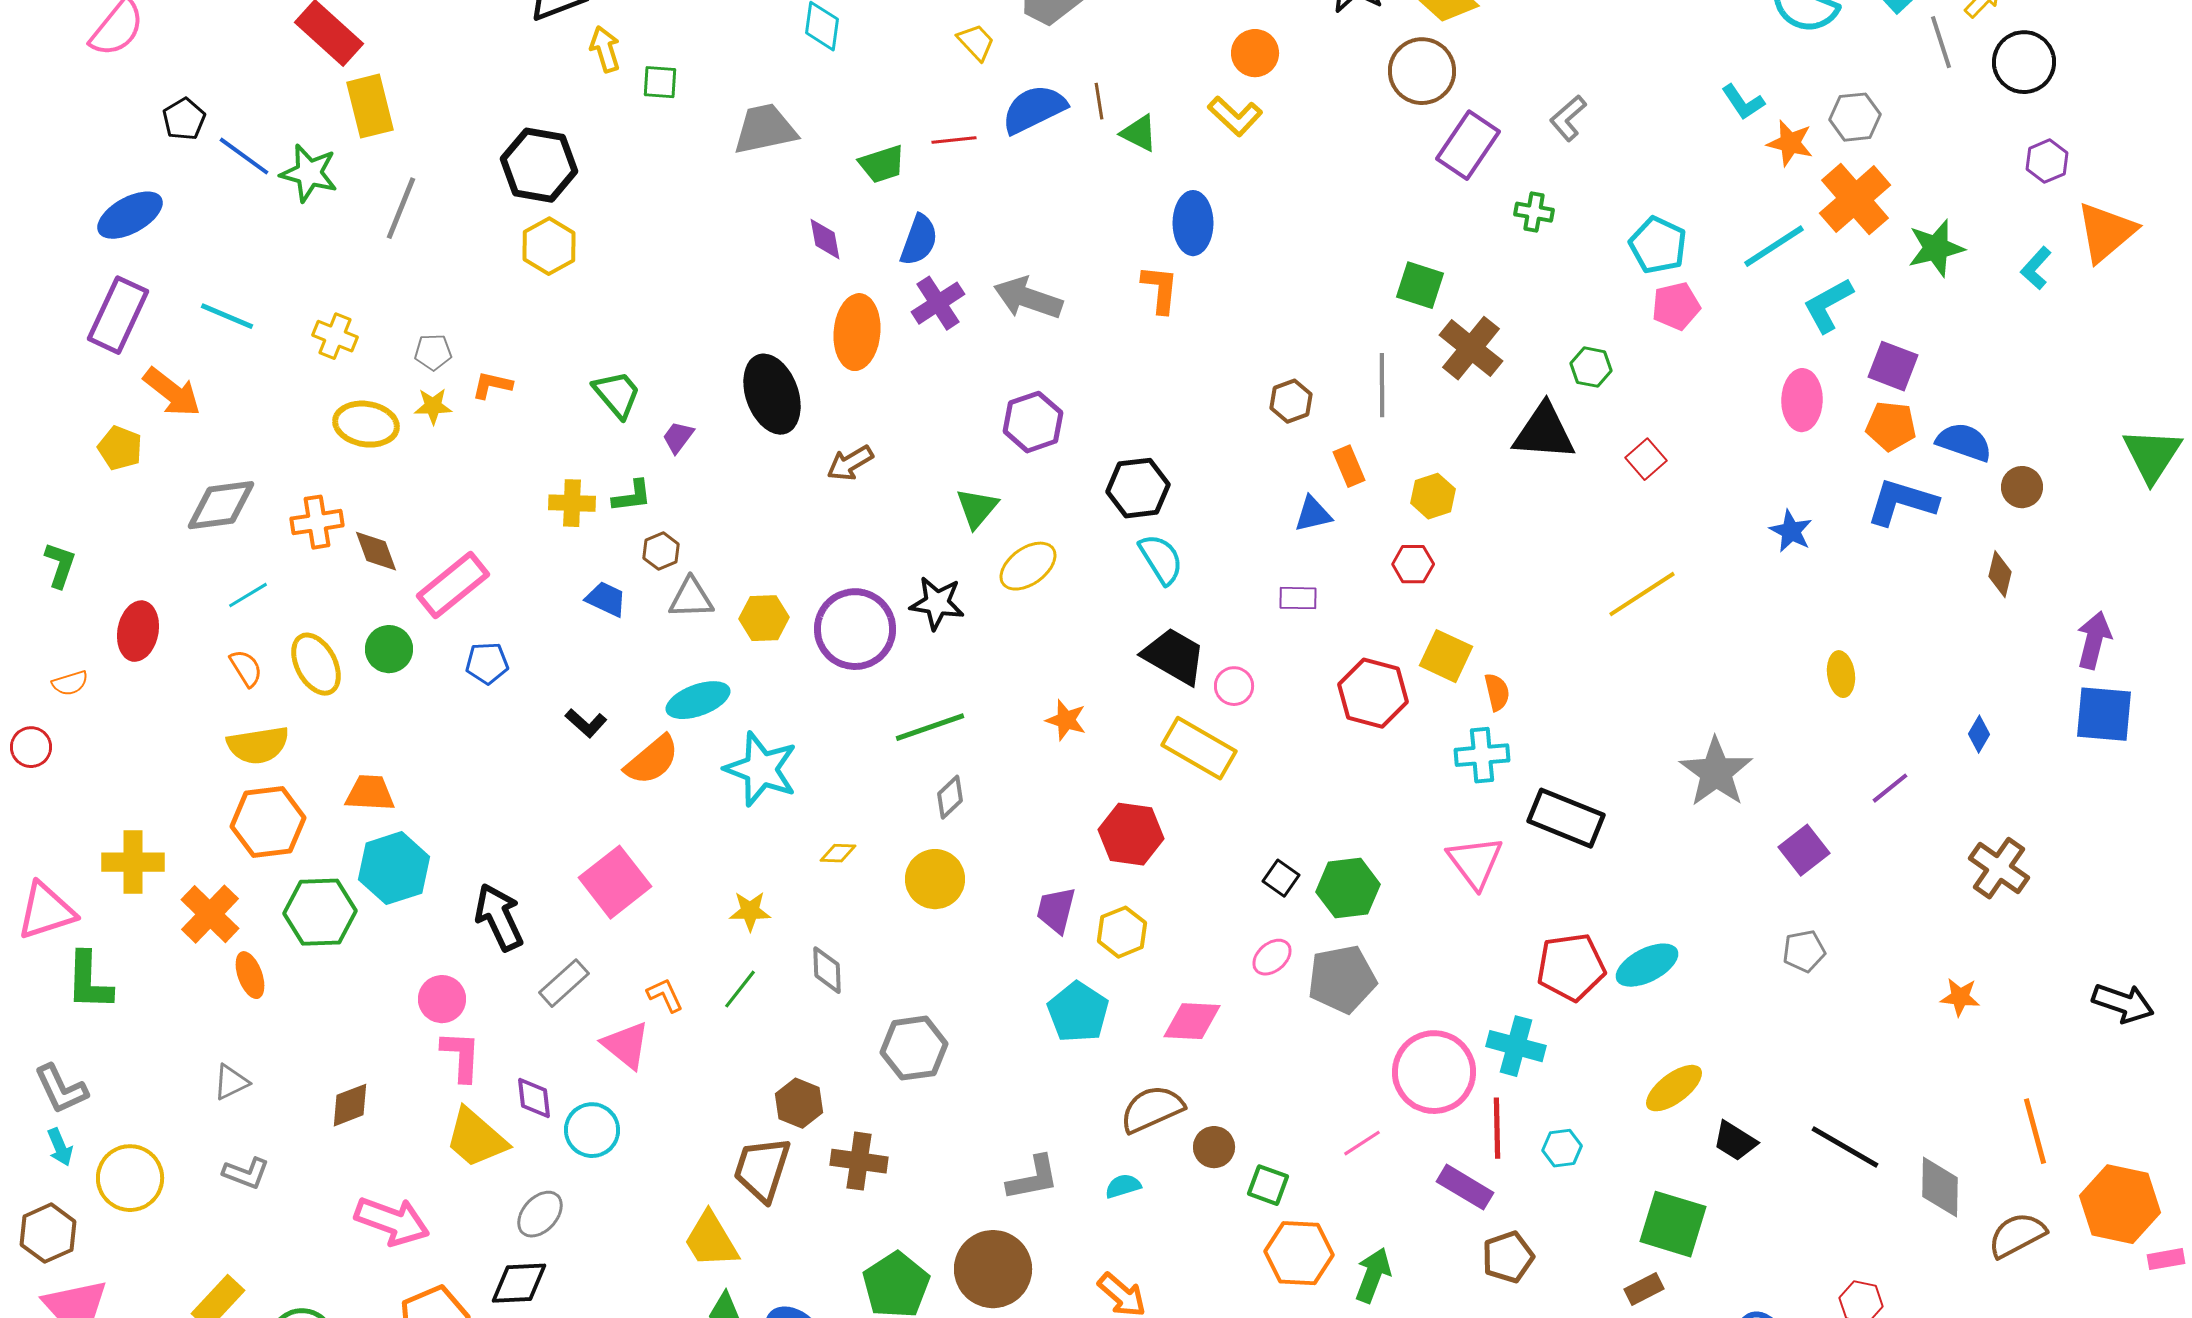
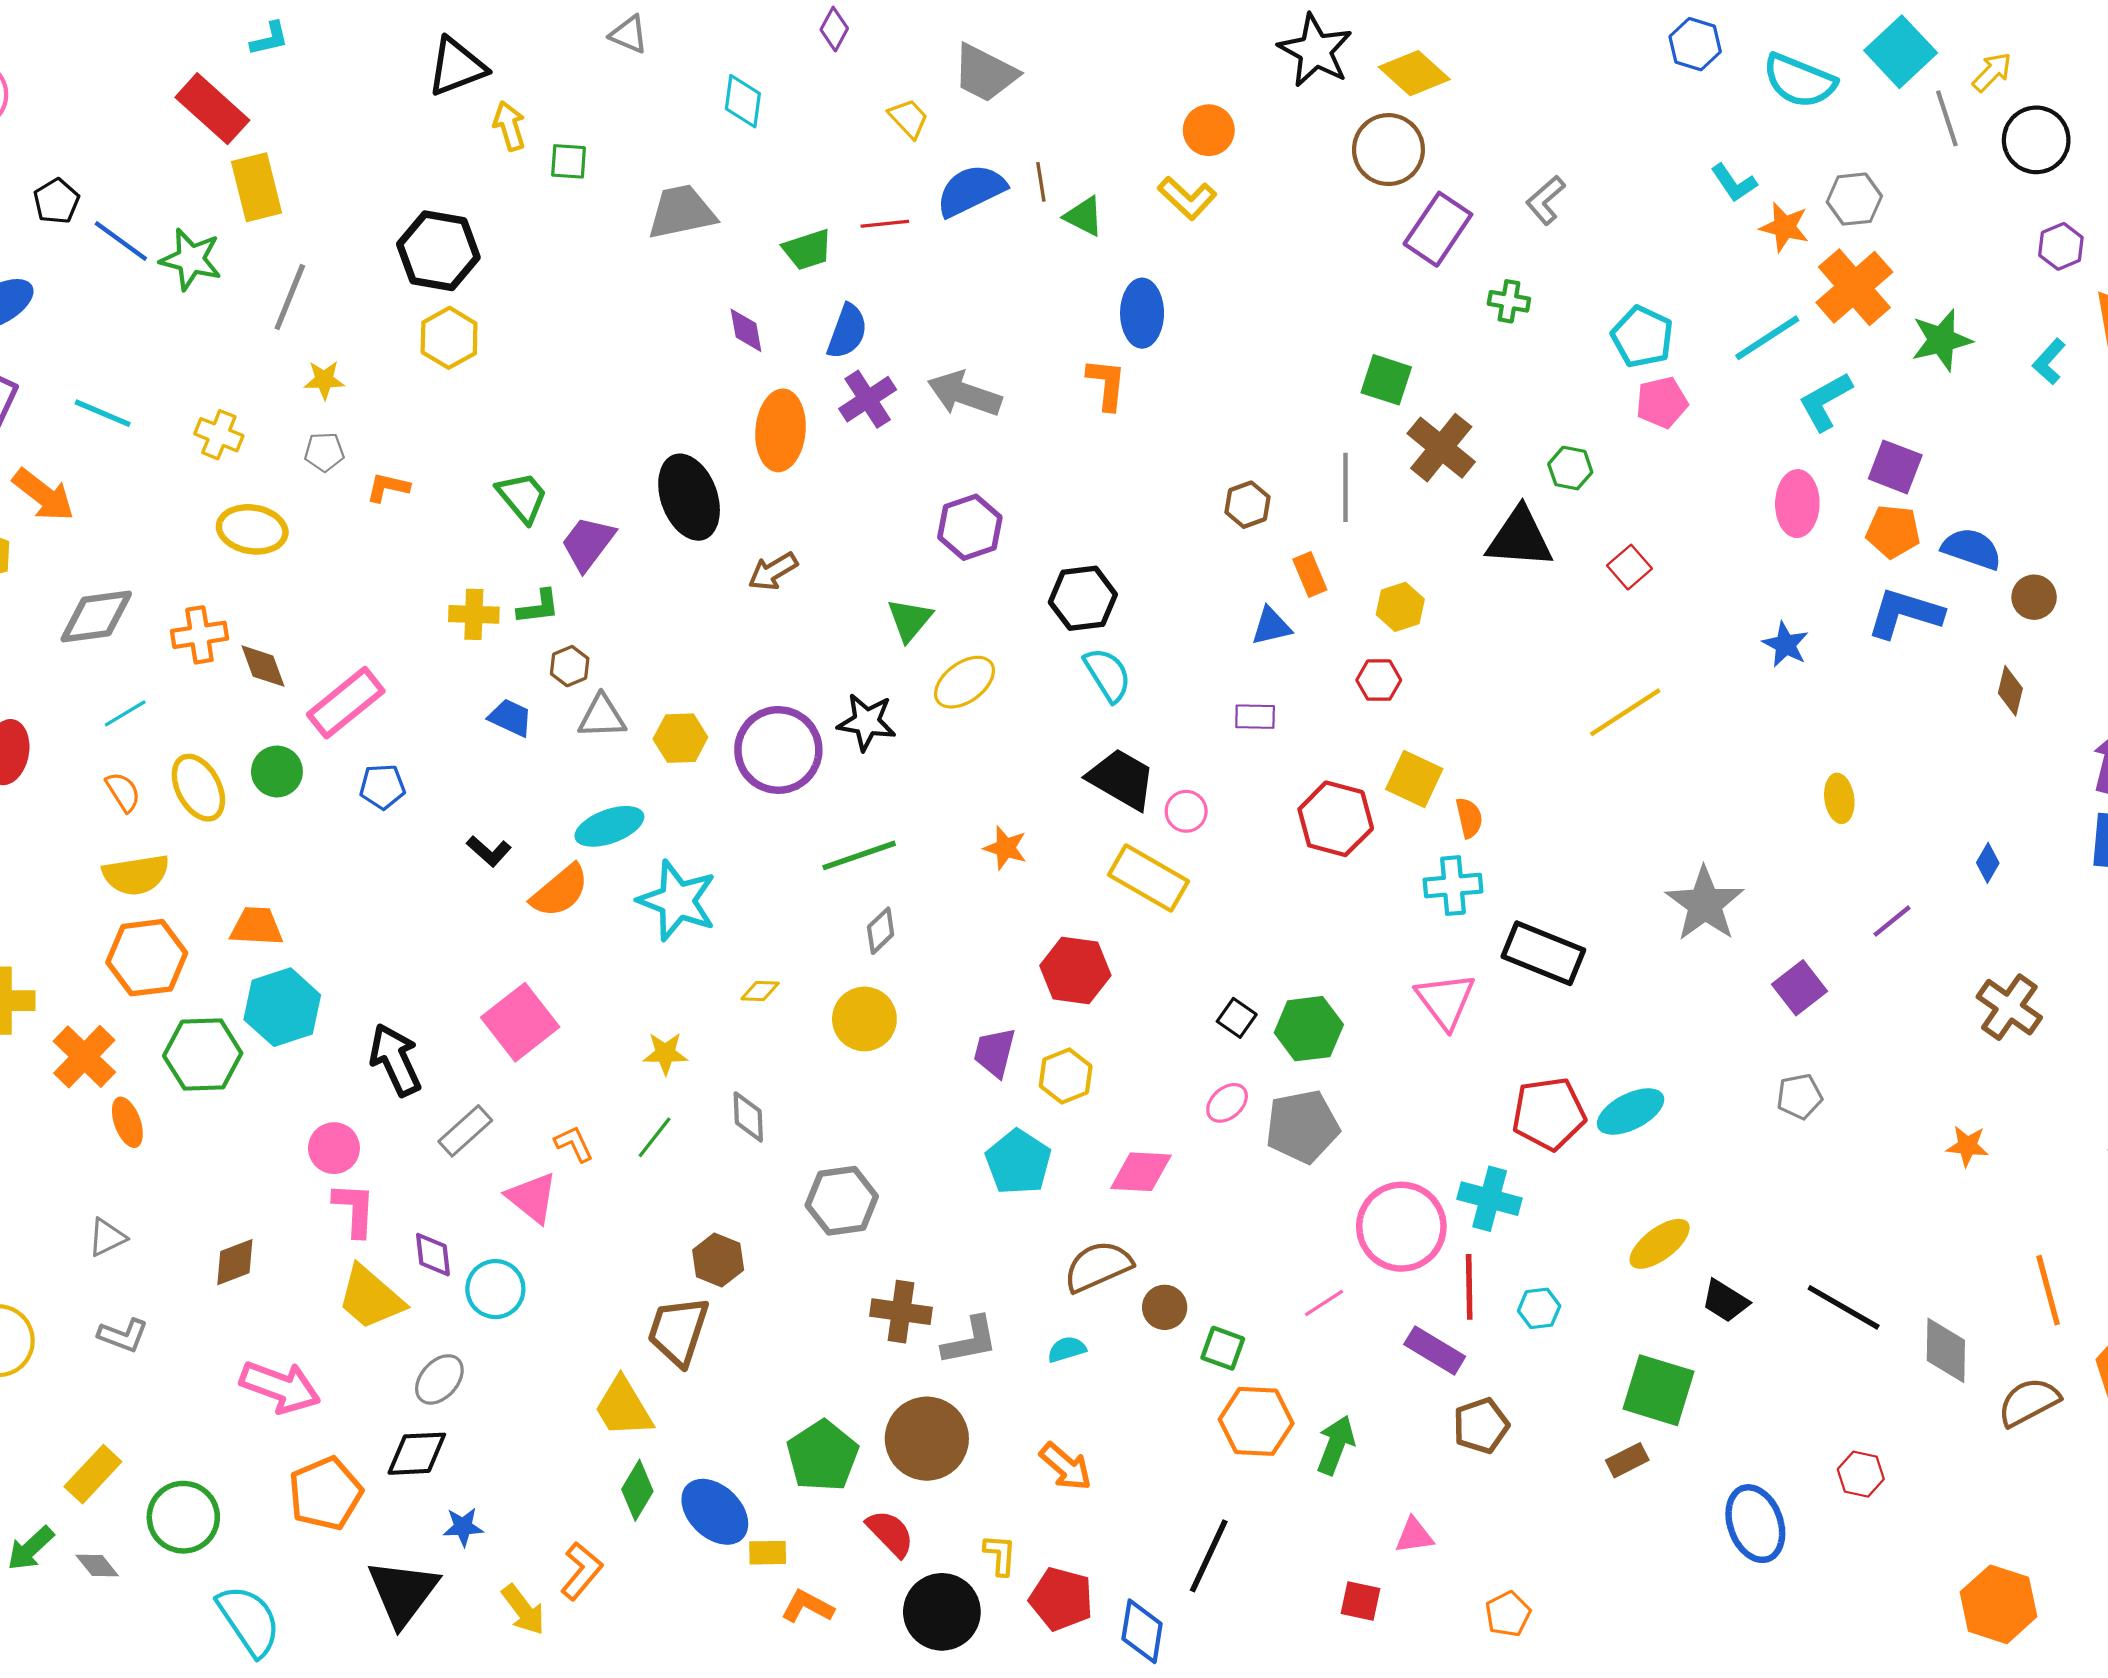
yellow star: (433, 406) -> (324, 380), moved
purple trapezoid: (678, 437) -> (588, 543), size x1.6
brown cross: (859, 1161) -> (901, 1312), moved

